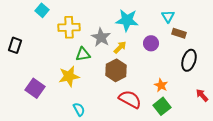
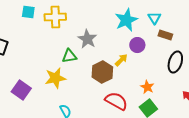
cyan square: (42, 10) -> (28, 12), turned -32
cyan star: (127, 20) -> (126, 20), moved, turned -30
yellow cross: (69, 27) -> (55, 17), moved
yellow arrow: (120, 47) -> (121, 60), moved

